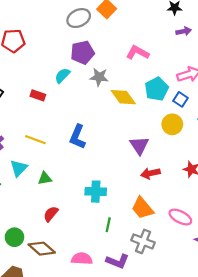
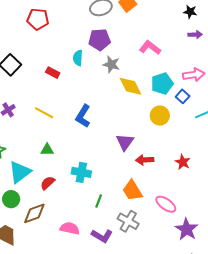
cyan semicircle: (62, 76) -> (78, 58), turned -49
yellow circle: (172, 124) -> (160, 116), moved
purple triangle: (139, 145) -> (125, 142), moved
cyan triangle: (19, 168) -> (20, 172), moved, size x1.4
cyan cross: (96, 192) -> (81, 172), moved
brown diamond: (42, 249) -> (34, 213), turned -70

